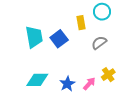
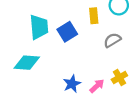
cyan diamond: (37, 80) -> (27, 63), moved

